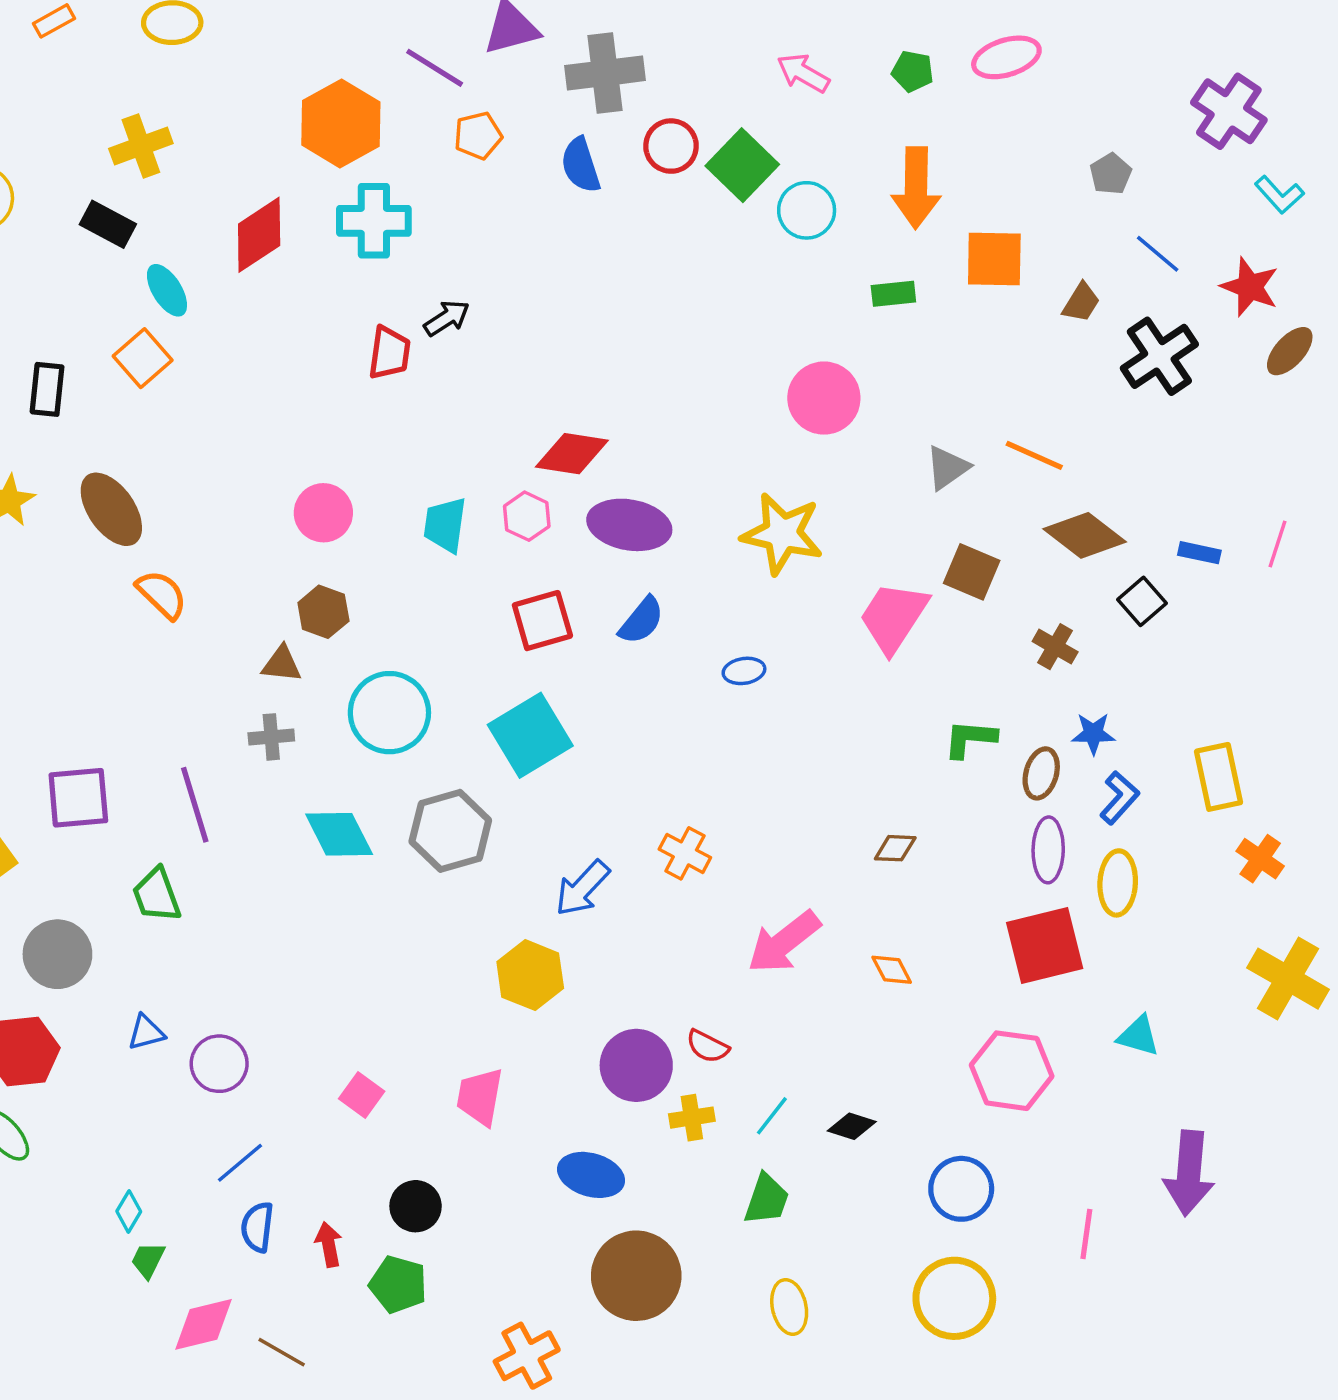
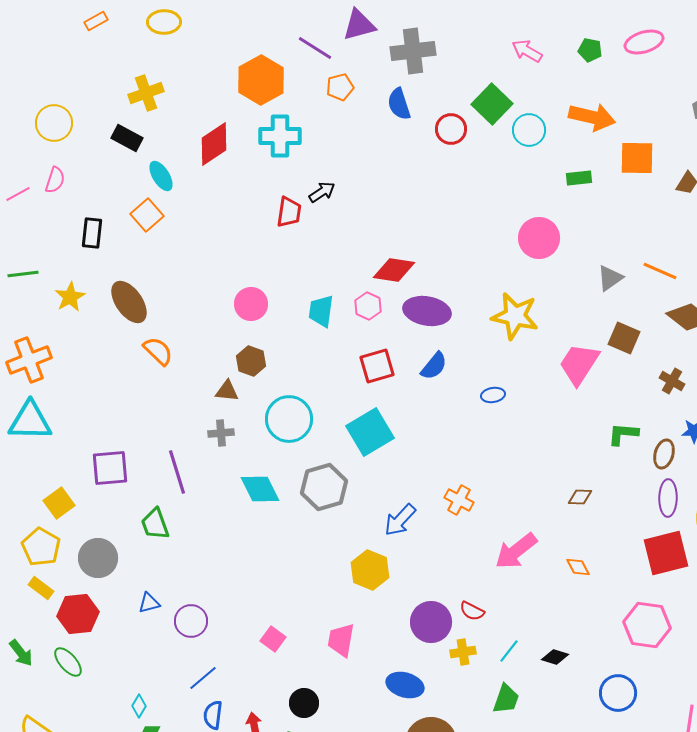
red circle: (671, 146) -> (451, 129), moved
orange arrow: (916, 188) -> (592, 117), turned -78

